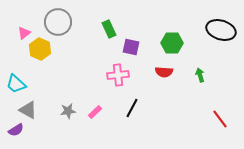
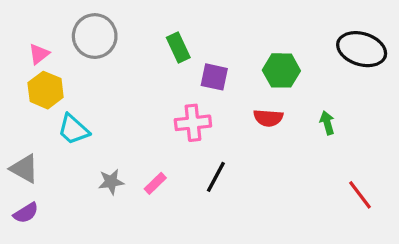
yellow hexagon: (40, 49) -> (46, 90), moved
cyan trapezoid: (16, 84) -> (73, 129), moved
gray triangle: (28, 110) -> (24, 169), moved

